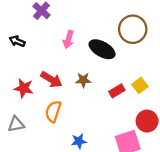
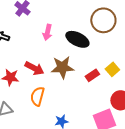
brown star: (83, 80) -> (62, 67), size x1.6

